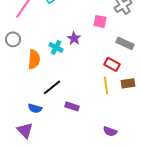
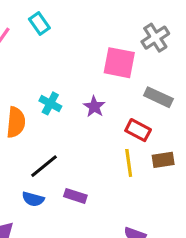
pink square: (100, 21) -> (119, 63), size x1.5
purple star: (74, 38) -> (94, 107), moved
blue semicircle: (35, 108) -> (33, 199), moved

